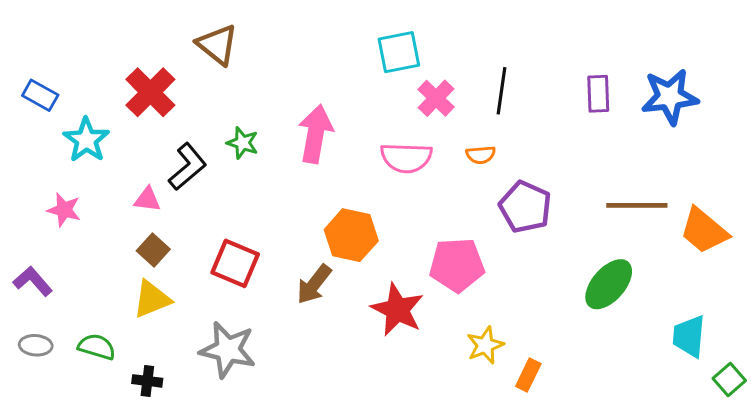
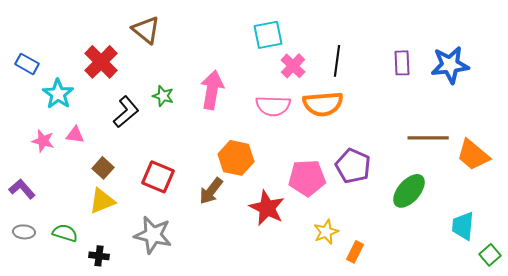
orange semicircle: (481, 155) -> (323, 104), size x2.0
pink triangle: (147, 199) -> (75, 135), moved
purple pentagon: (525, 207) -> (353, 166), moved

